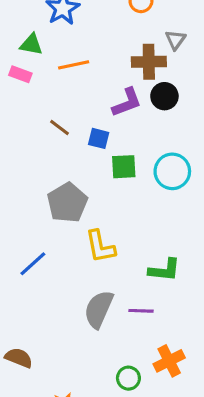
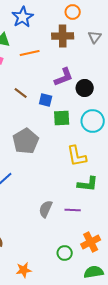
brown cross: (149, 62) -> (63, 36), moved
black circle: (164, 96) -> (85, 88), moved
yellow L-shape: (100, 247) -> (77, 156), moved
gray semicircle: (99, 309) -> (46, 209), size x0.7

